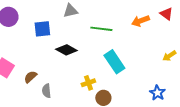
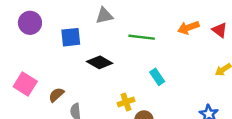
red triangle: (166, 14) -> (220, 30), moved
cyan rectangle: (114, 62) -> (157, 77), size x0.6

